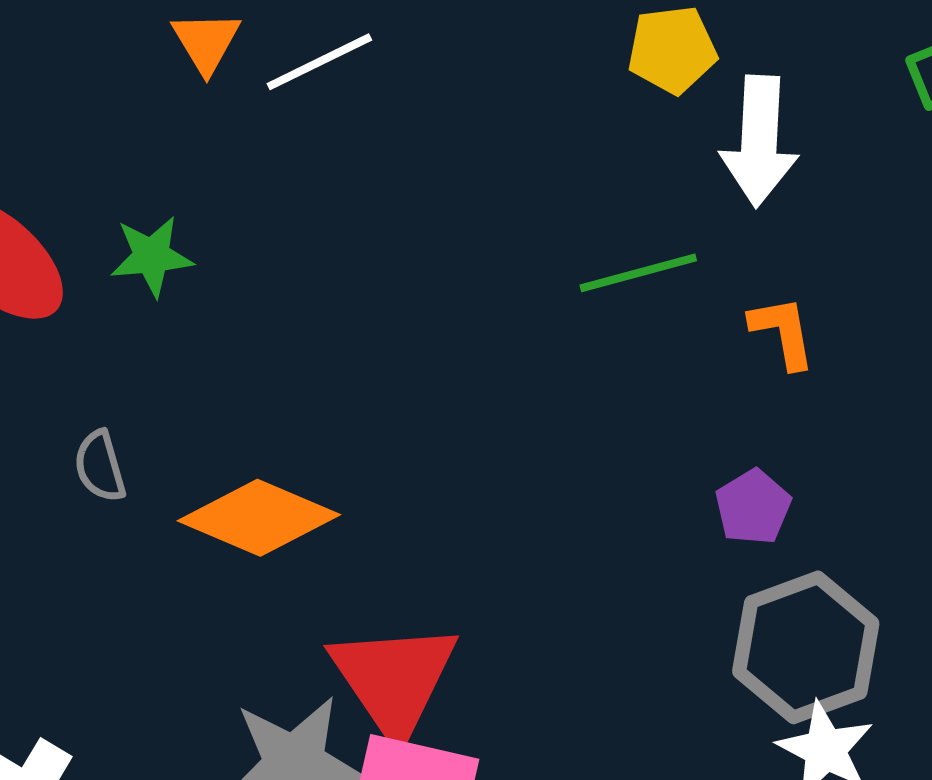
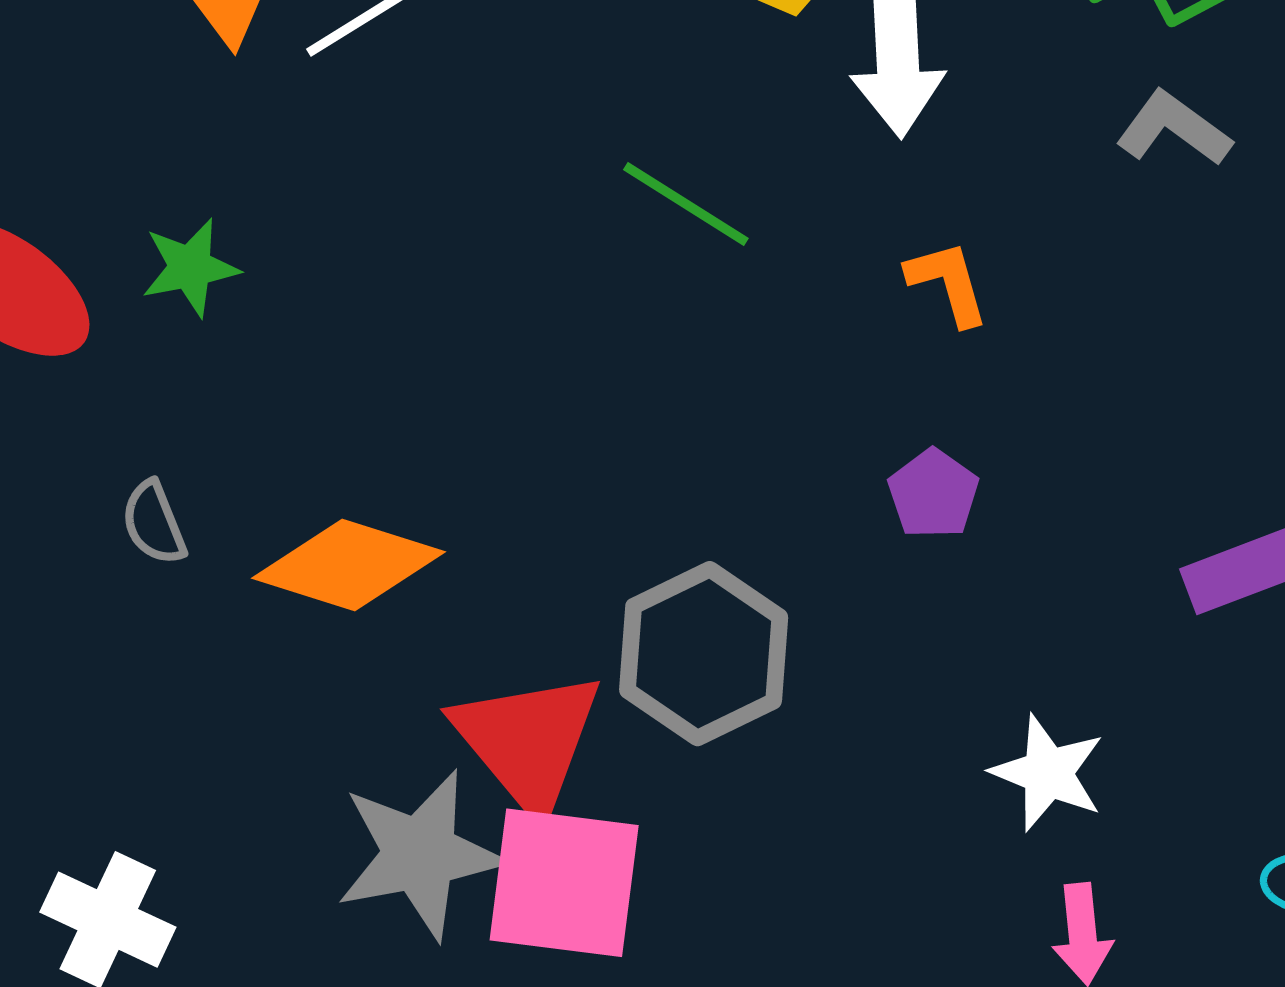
green line: (638, 273) -> (686, 204), moved, turned 53
gray hexagon: (806, 647) -> (704, 654), moved

